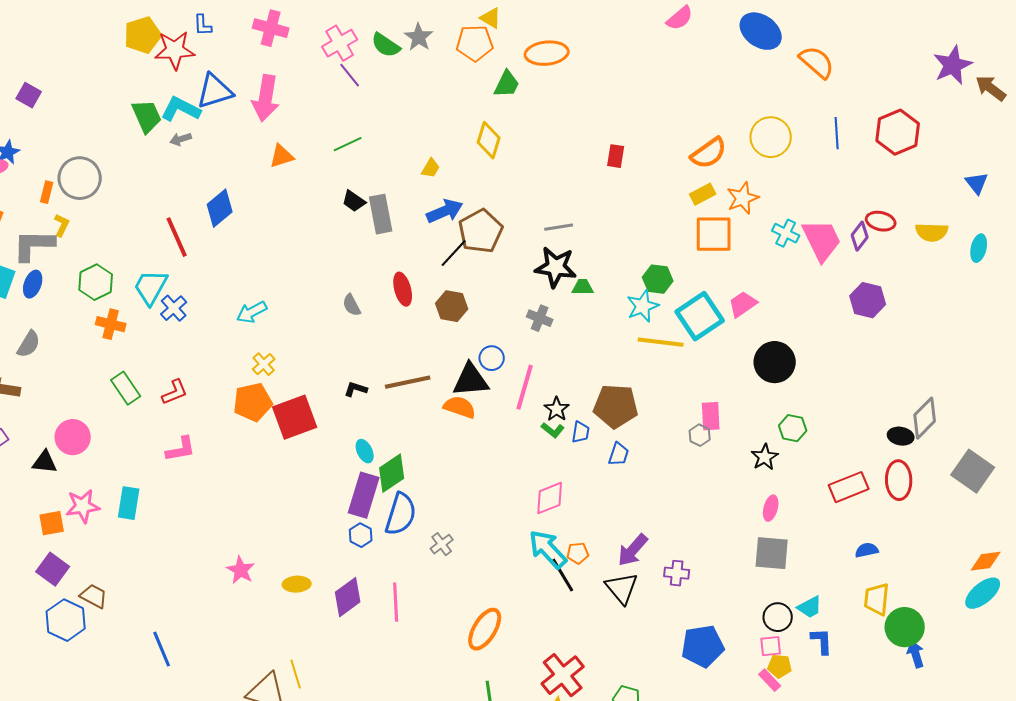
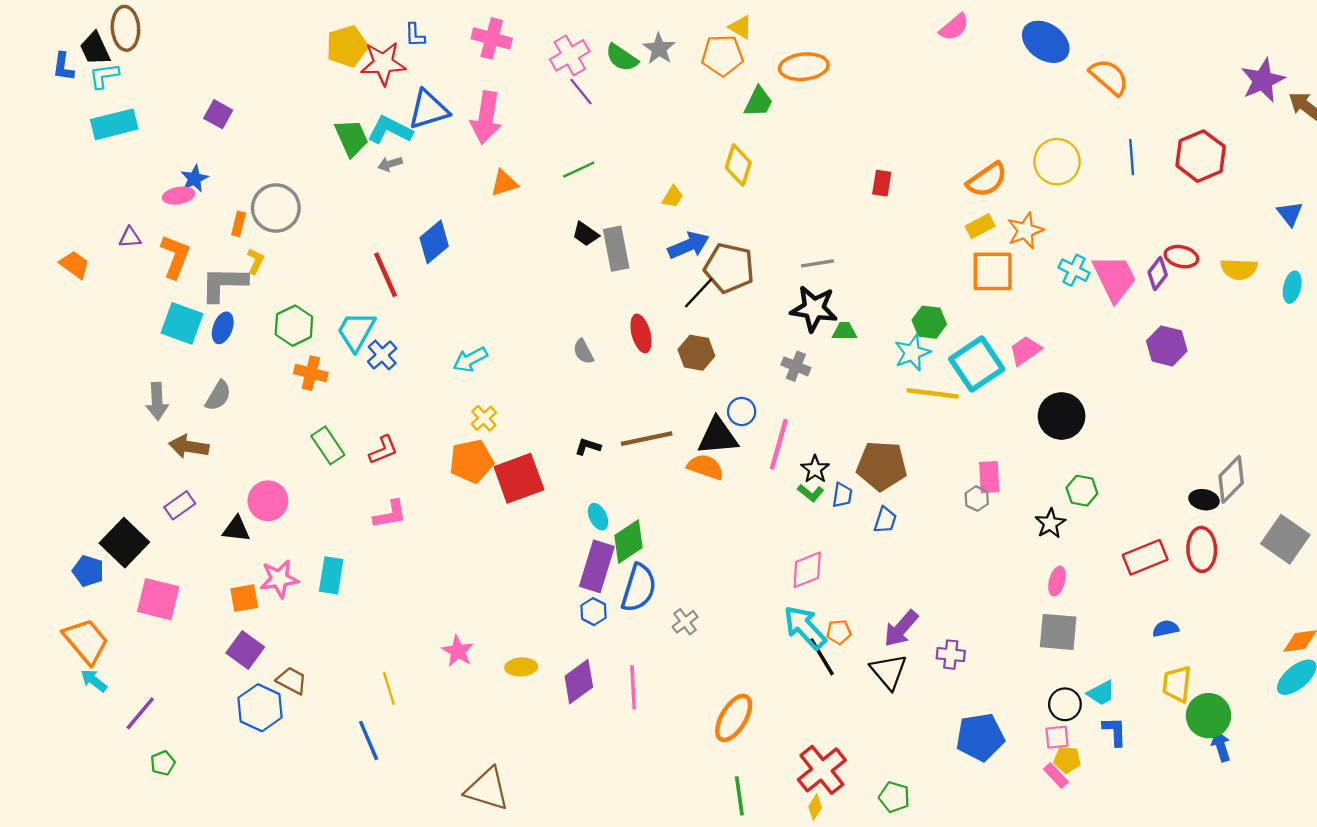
brown pentagon: (481, 231) -> (729, 268), turned -30
yellow line: (296, 674) -> (389, 688), moved

